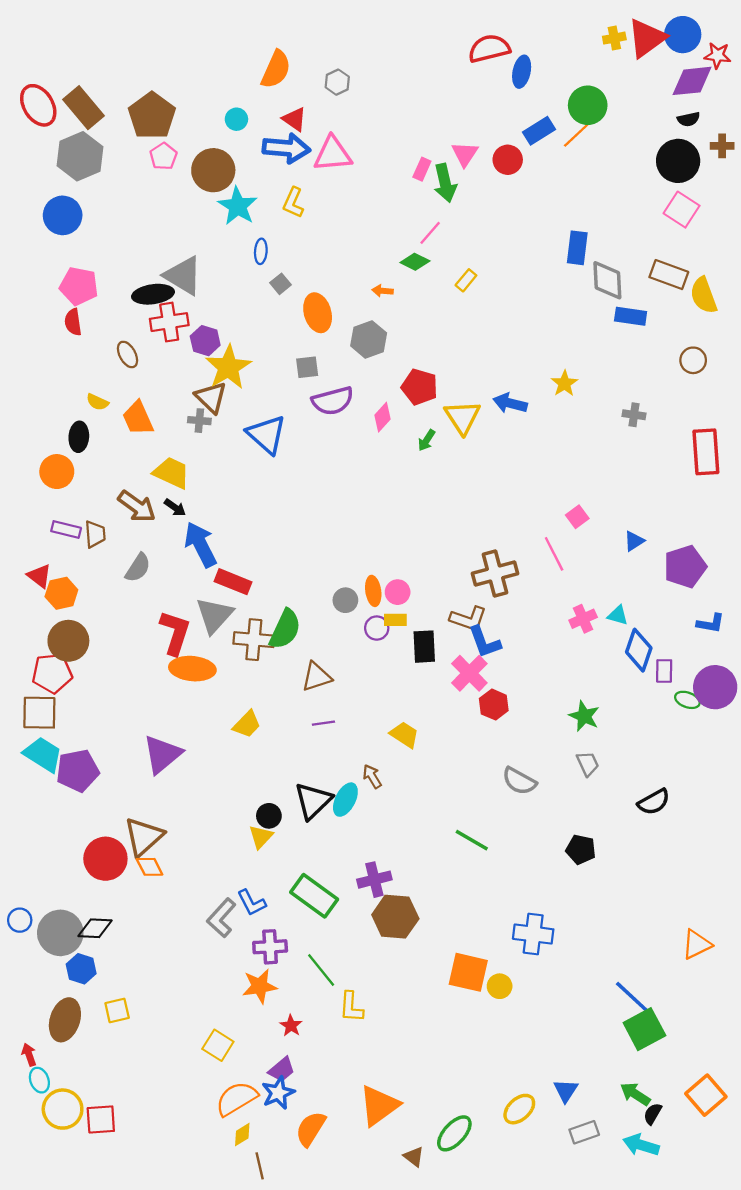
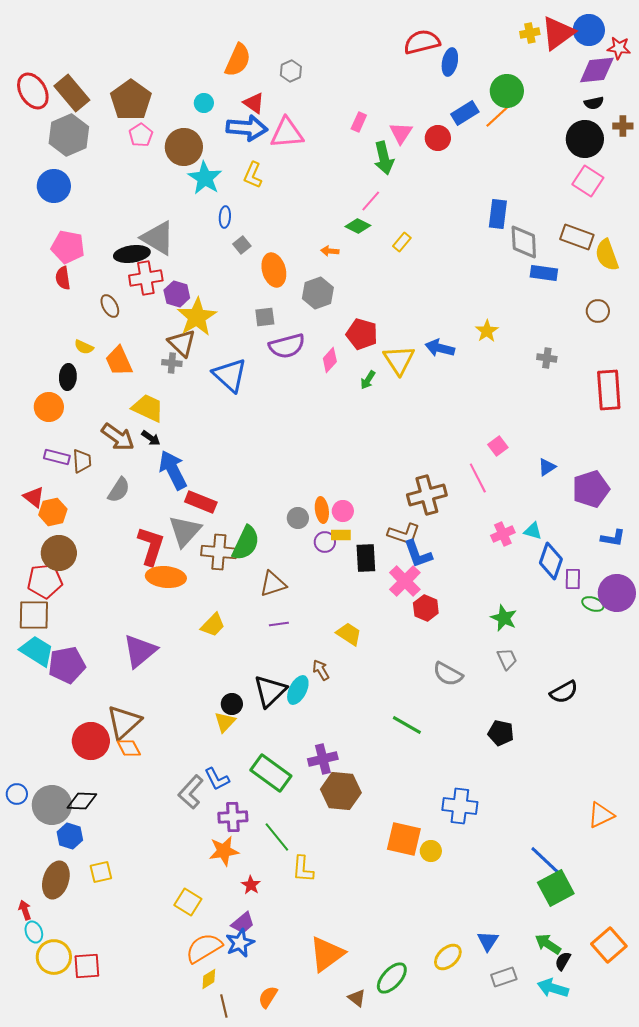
pink rectangle: (422, 169) -> (359, 122), moved
orange semicircle: (311, 1129) -> (268, 997), moved, size x0.7

